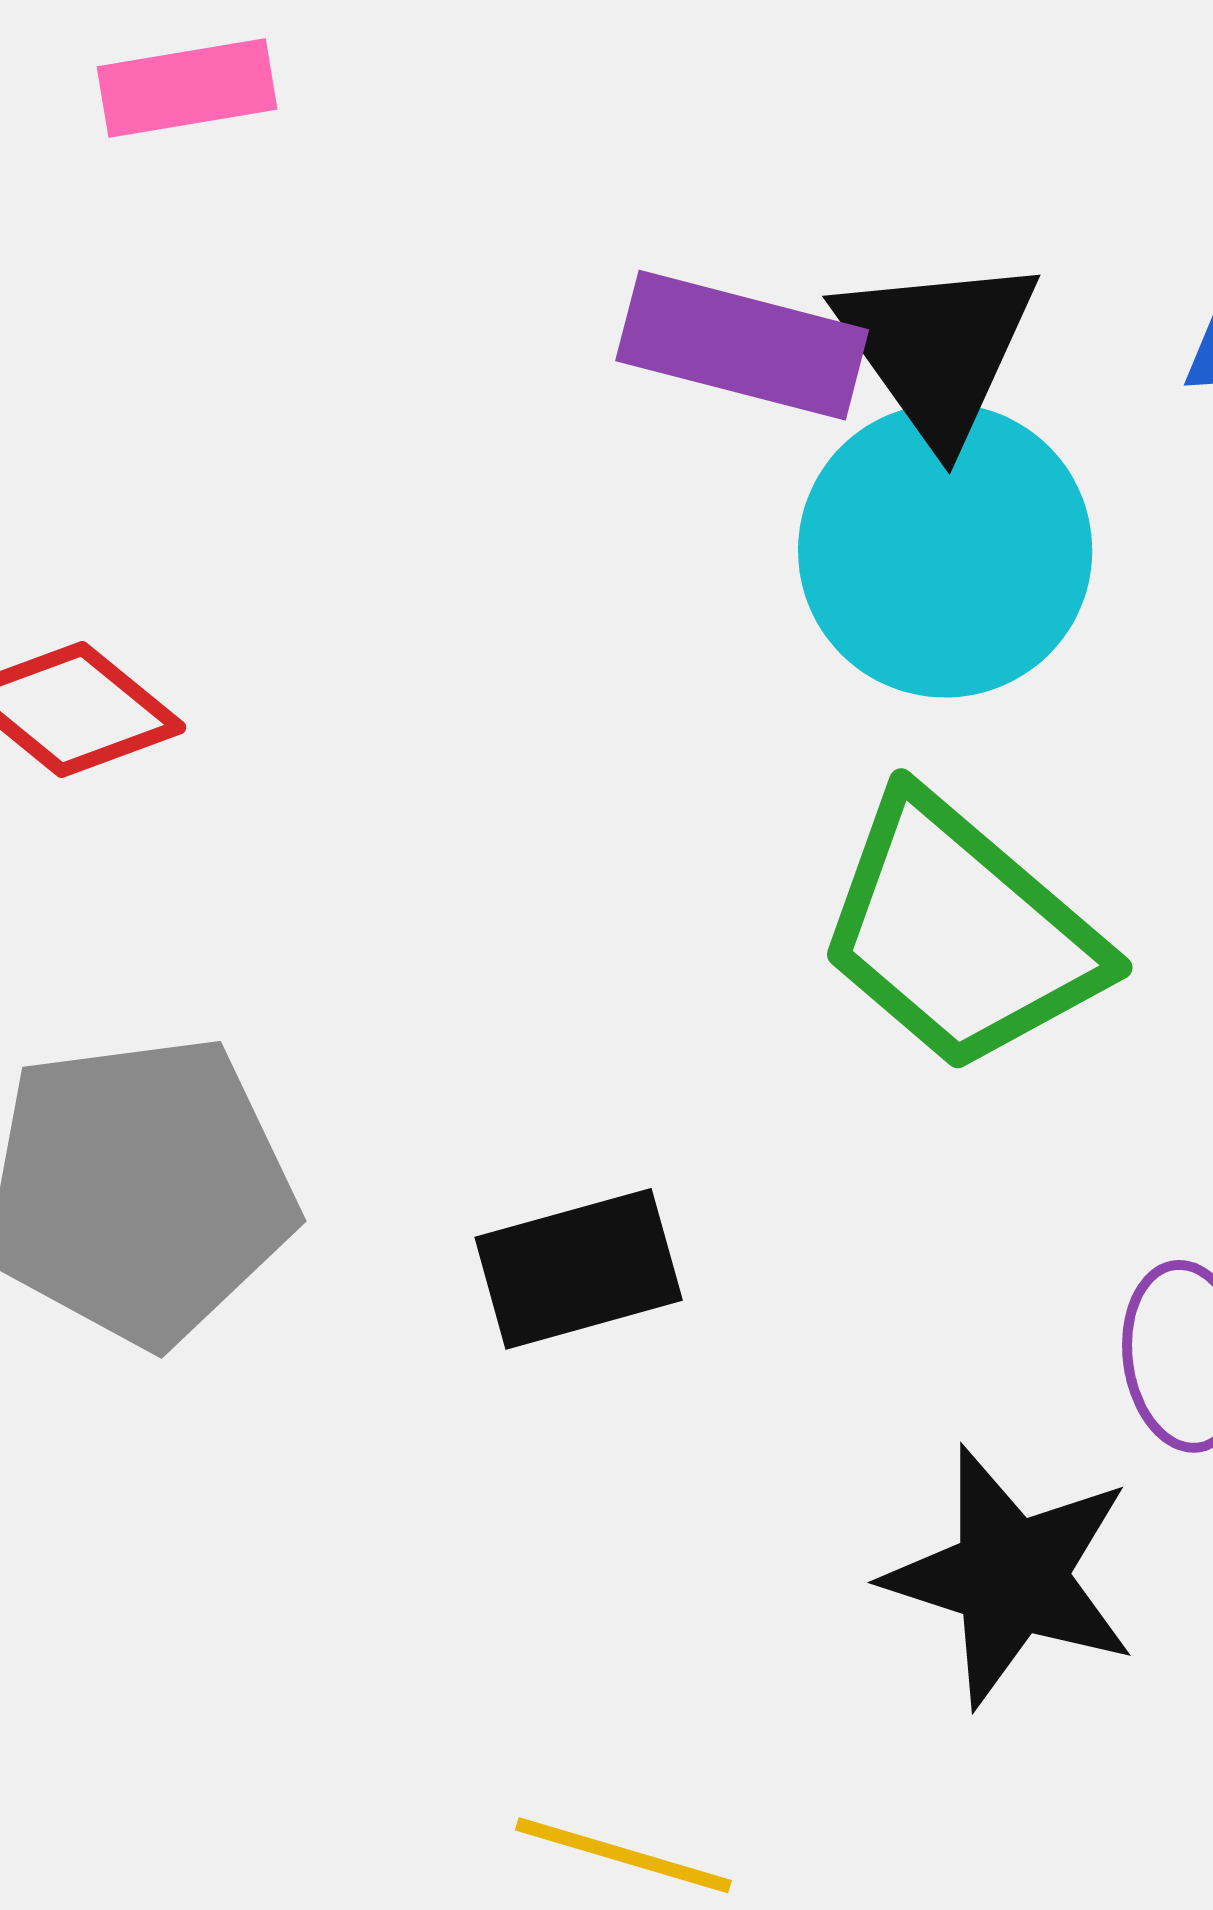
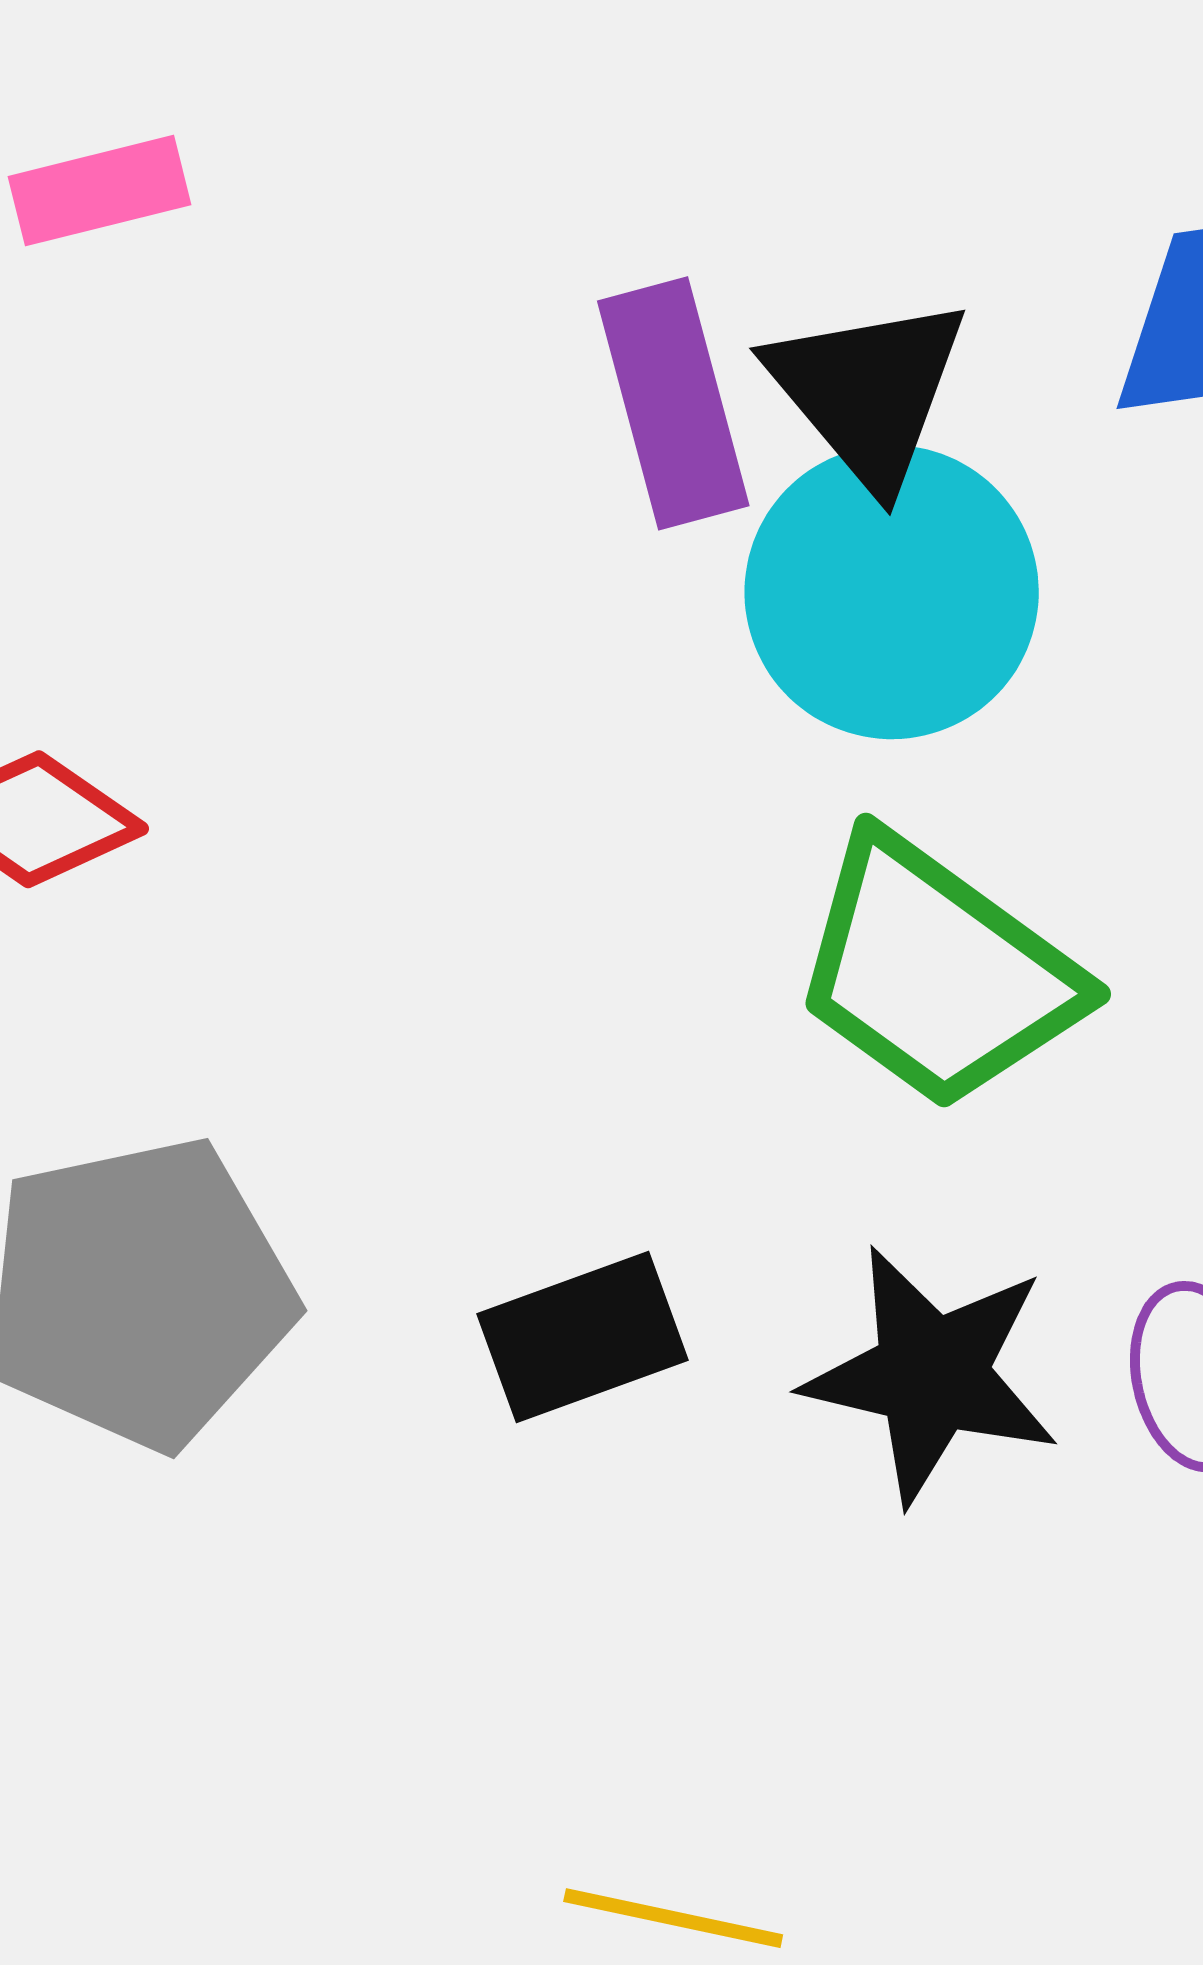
purple rectangle: (742, 345) -> (673, 403), turned 65
black star: (1011, 1576) -> (932, 1375), moved

